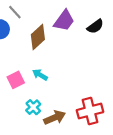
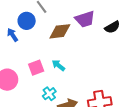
purple trapezoid: (64, 21) -> (85, 19), turned 30
brown diamond: (38, 37) -> (60, 31), turned 30

